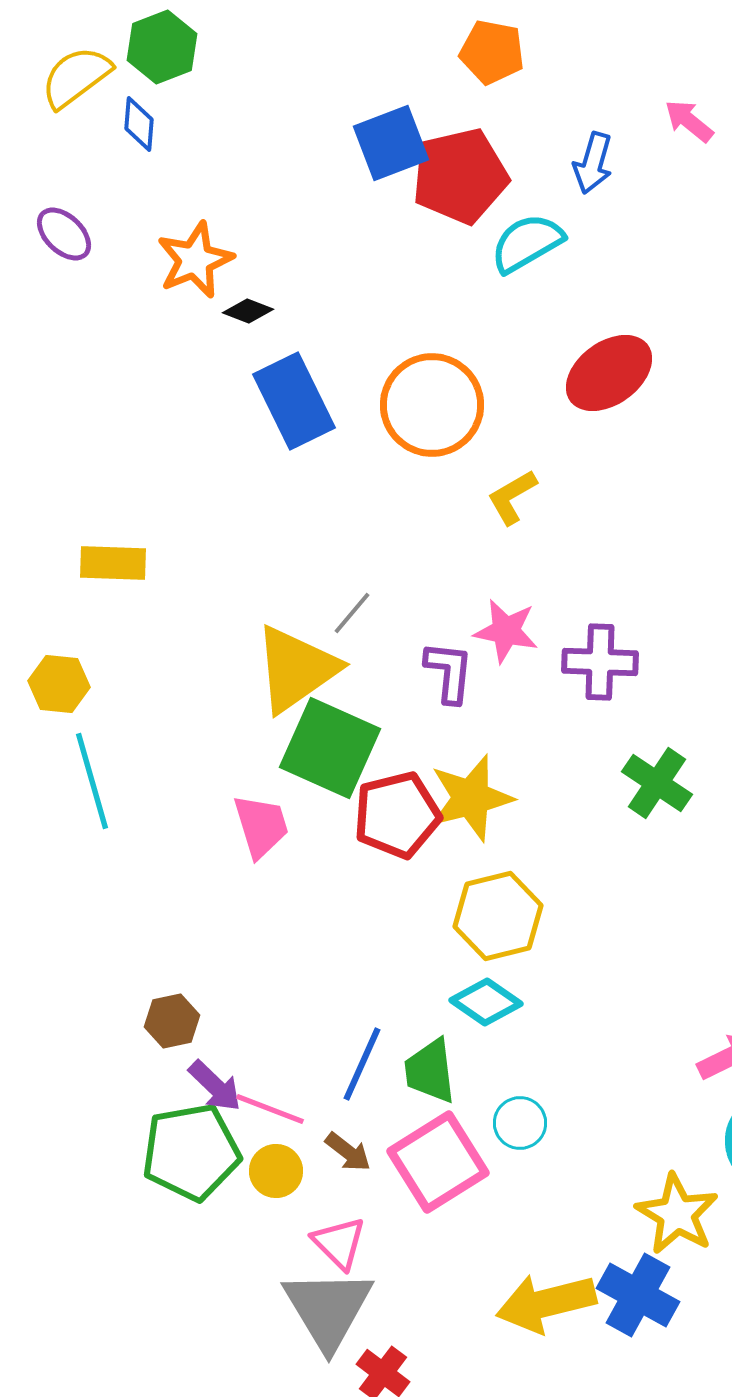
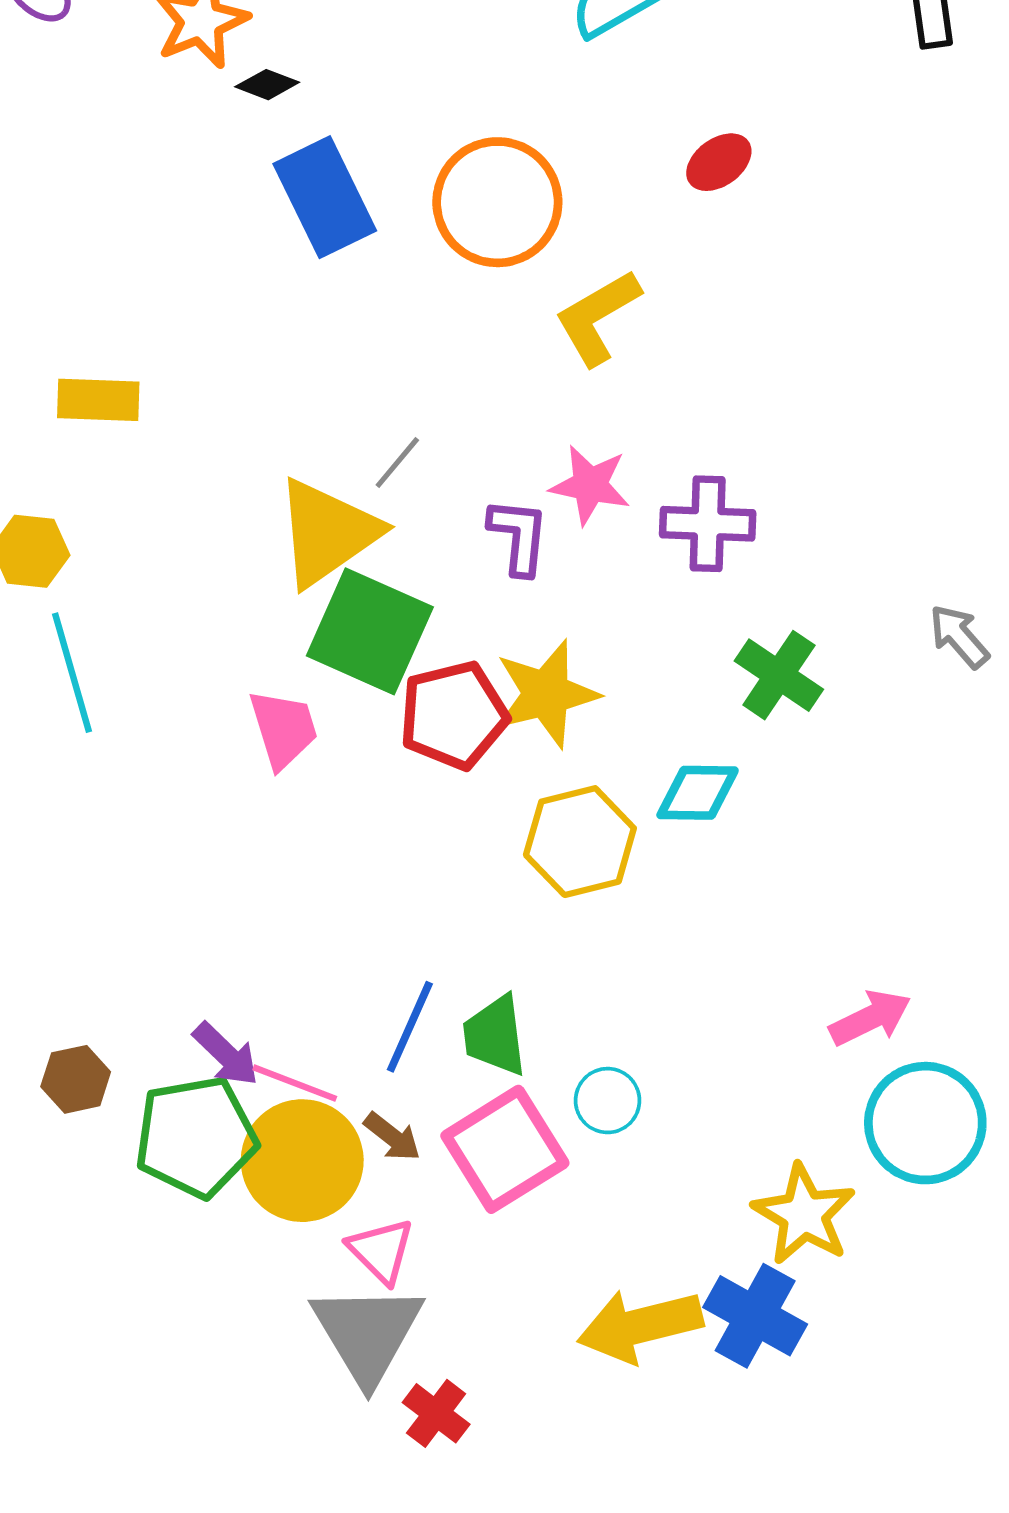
red ellipse: (609, 373) -> (719, 162), size x0.6
yellow L-shape: (512, 497) -> (597, 317), size x1.4
cyan diamond: (486, 1002) -> (698, 793), moved, turned -34
brown hexagon: (172, 1021) -> (76, 1079), moved
yellow circle: (276, 1171) -> (302, 1161), size x1.8

